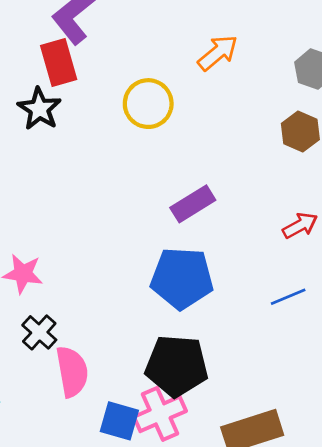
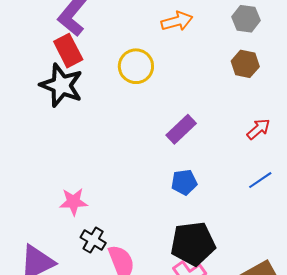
orange arrow: (218, 53) -> (177, 21), turned 36
black star: (39, 109) -> (61, 85), size x1.4
blue pentagon: (182, 278) -> (184, 182), size x0.6

